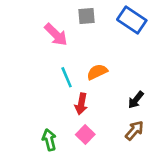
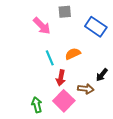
blue rectangle: (132, 20) -> (96, 27), moved
brown arrow: (134, 130) -> (86, 89), moved, turned 56
pink square: (85, 134) -> (64, 101), size x1.5

